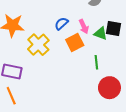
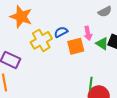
blue semicircle: (61, 23) -> (61, 32), moved
green line: (96, 62) -> (91, 84), moved

